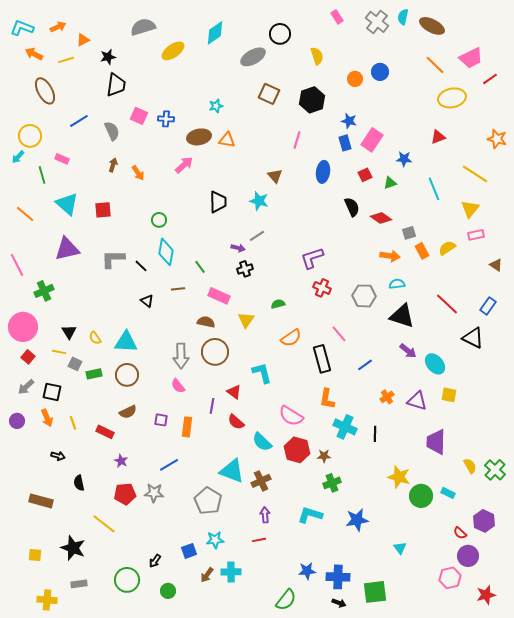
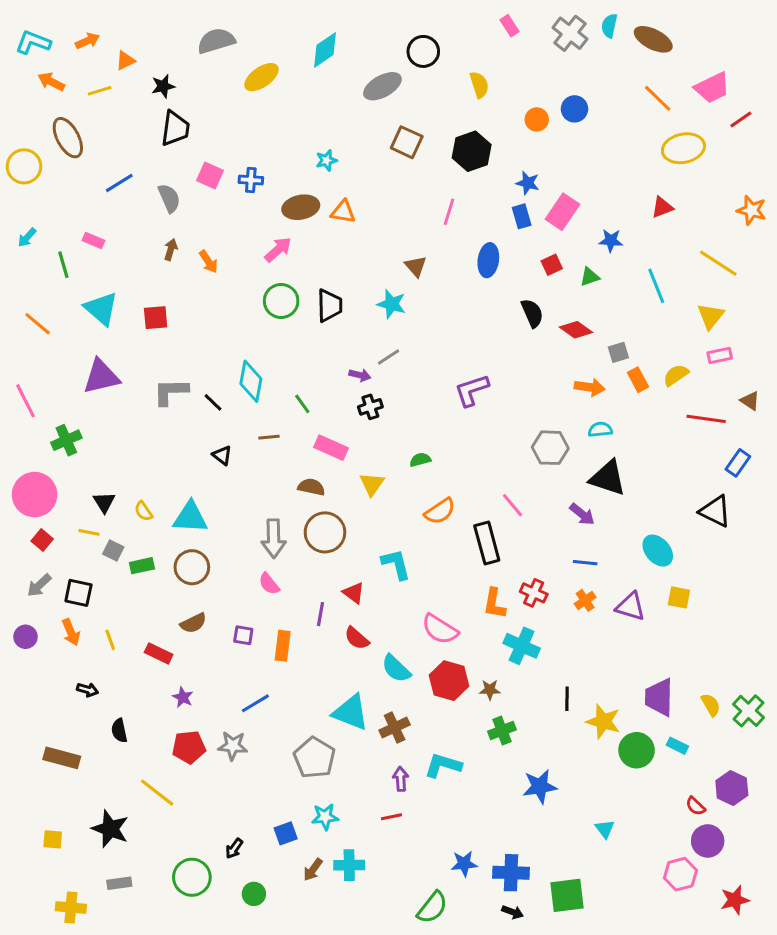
yellow circle: (30, 136) -> (24, 166), moved
green circle: (159, 220) -> (281, 301), moved, size x1.5
red cross: (322, 288) -> (534, 593), moved
red line: (447, 304) -> (706, 419), moved, turned -35
purple arrow: (408, 351) -> (582, 514), moved
blue line: (365, 365) -> (585, 563), moved, turned 42
black line: (375, 434) -> (567, 699), moved
purple trapezoid: (436, 442) -> (659, 697), moved
cyan L-shape: (310, 515) -> (443, 765), moved

